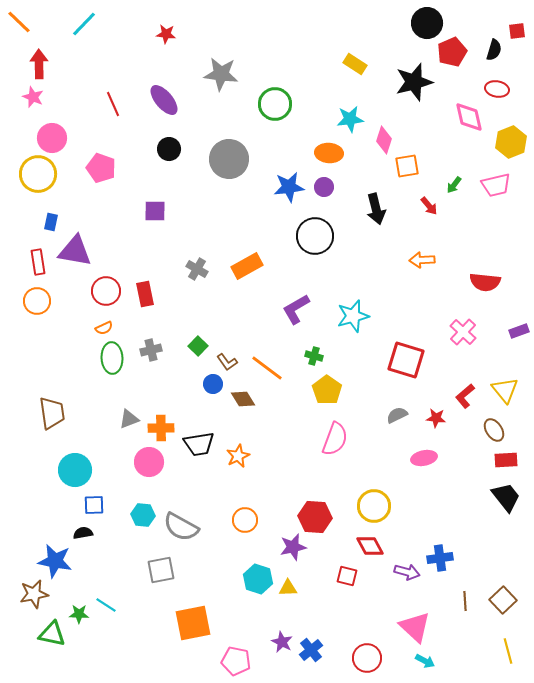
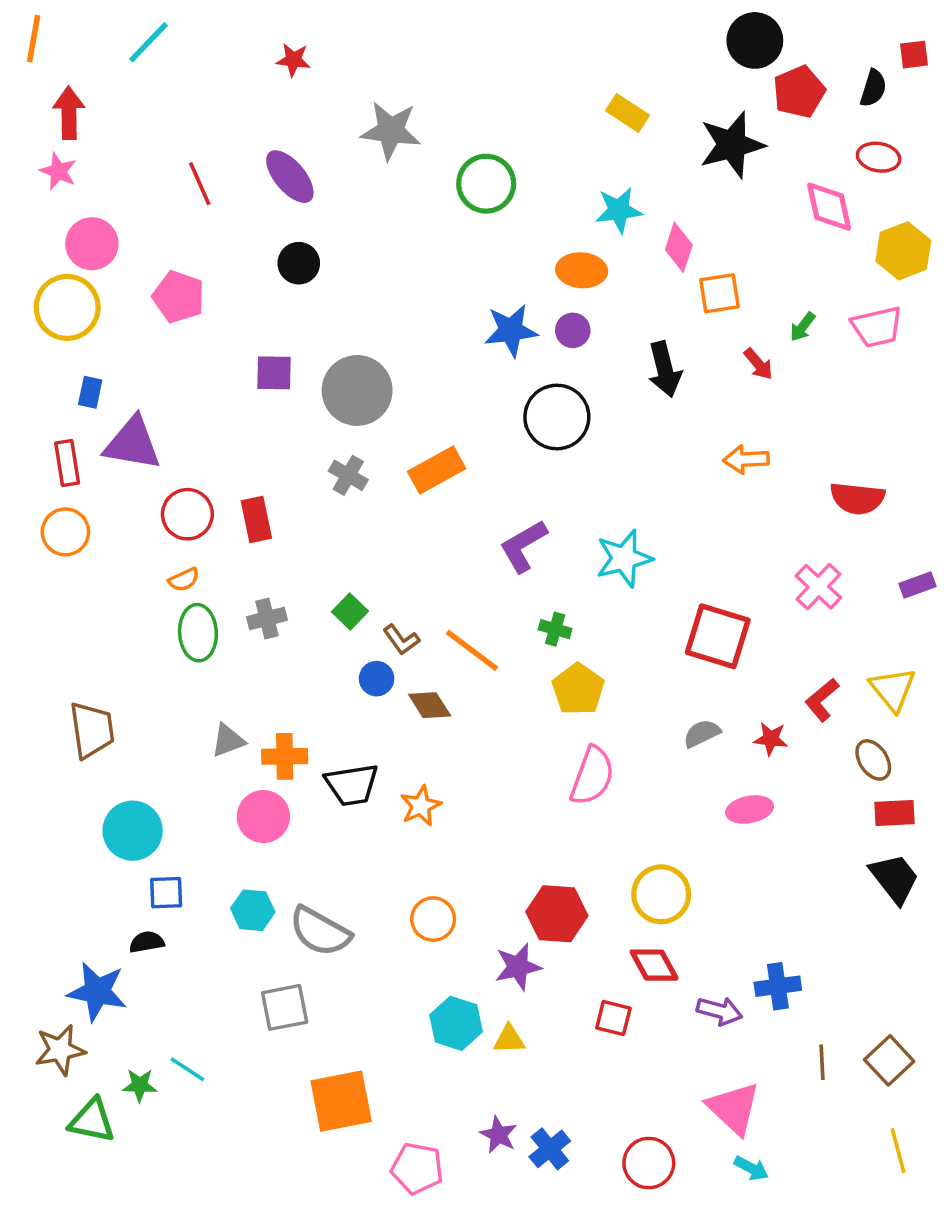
orange line: (19, 22) -> (34, 39), turned 56
gray circle: (229, 159) -> (357, 390), moved

